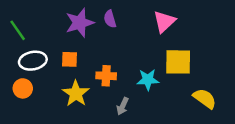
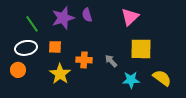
green line: (18, 30) -> (32, 24), moved
cyan star: (148, 80) -> (131, 80), moved
gray arrow: (123, 106) -> (111, 61), moved, turned 112

